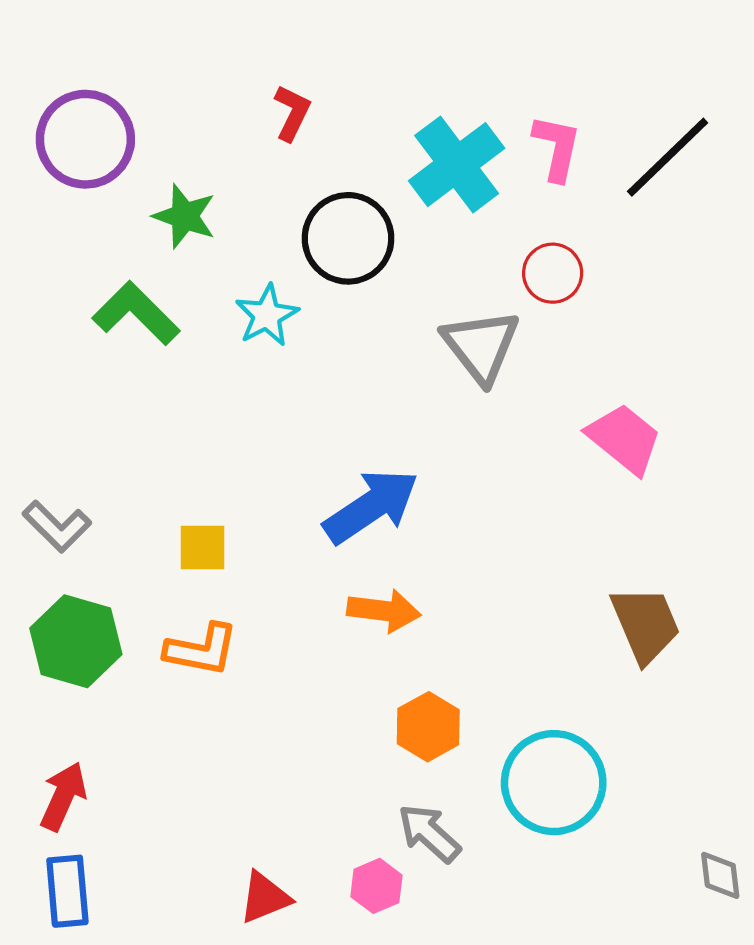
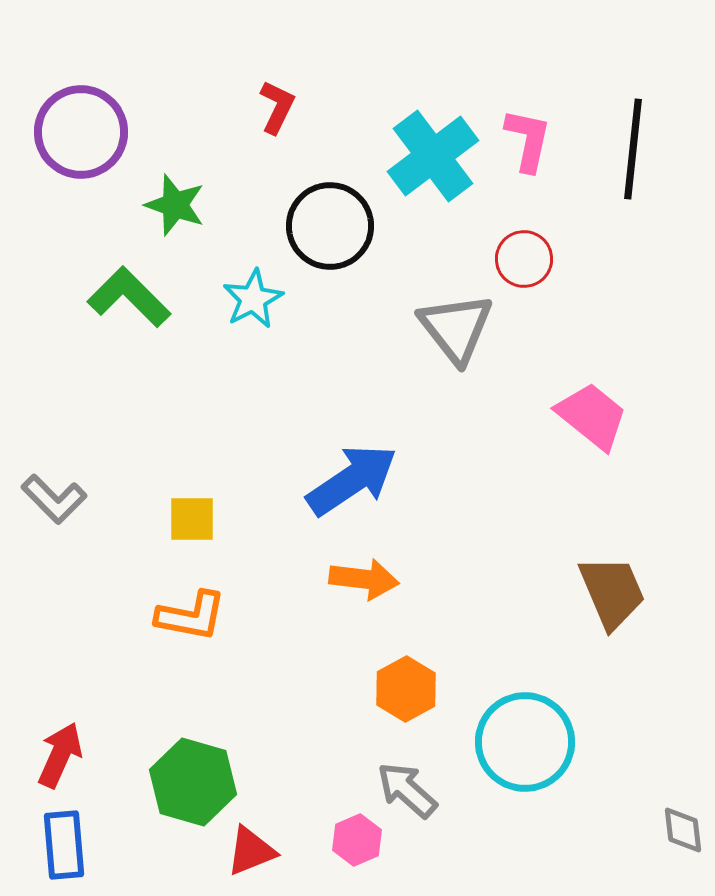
black line: (668, 157) -> (633, 149), turned -40
green hexagon: (76, 641) -> (193, 782), moved

